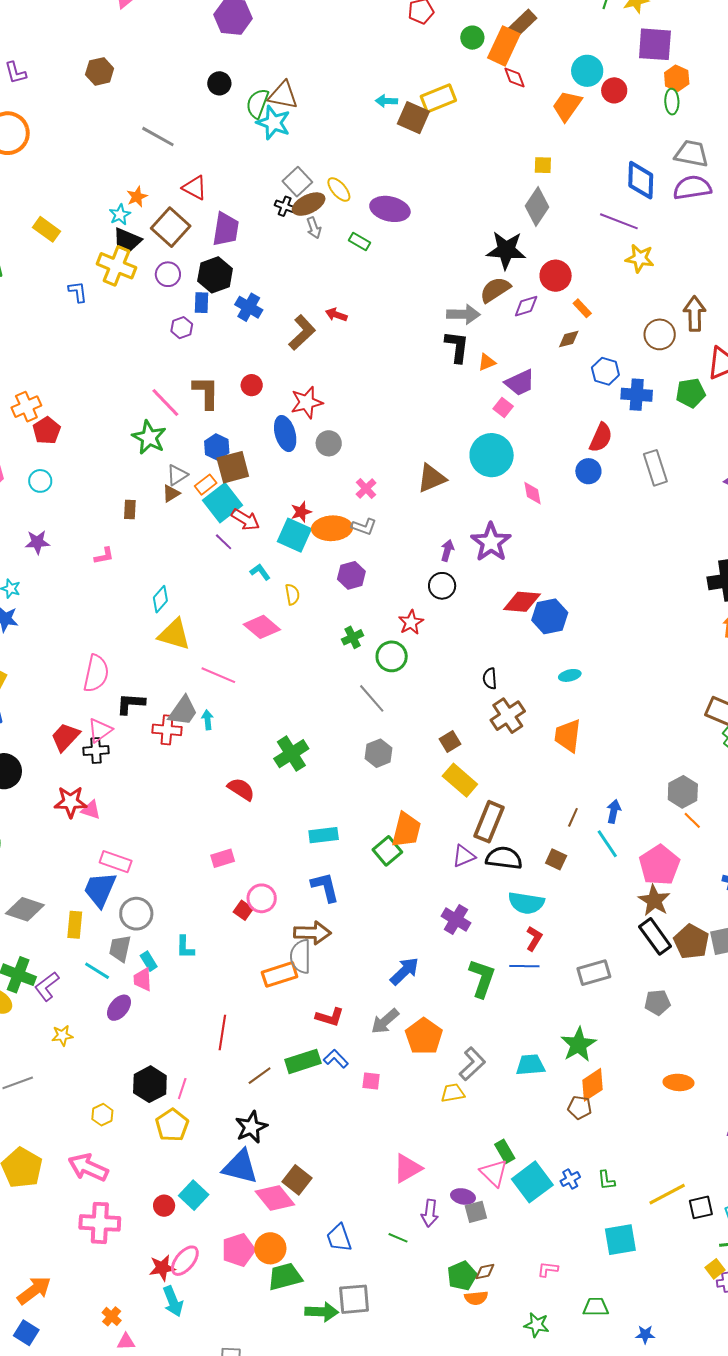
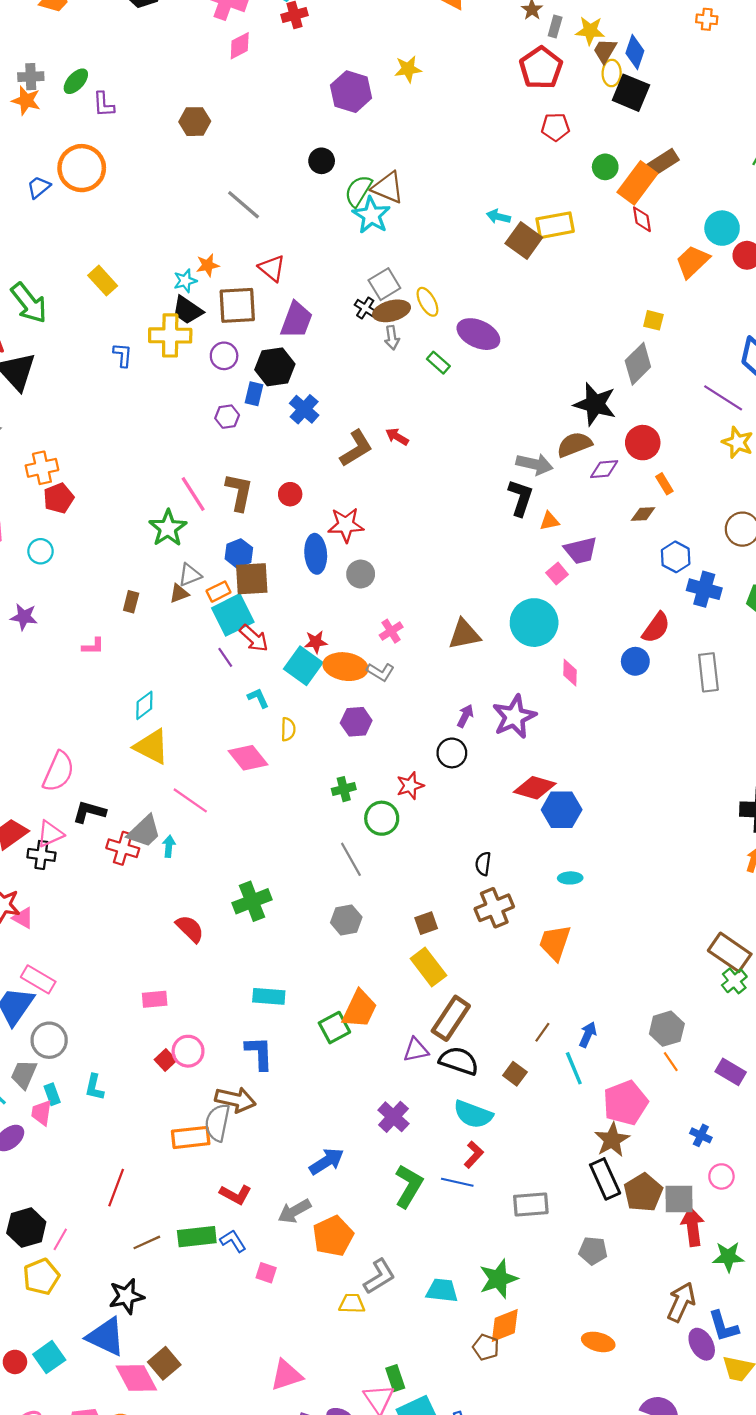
brown square: (171, 227) -> (237, 305), turned 33
yellow cross: (116, 266) -> (170, 335), turned -33

